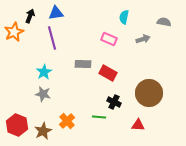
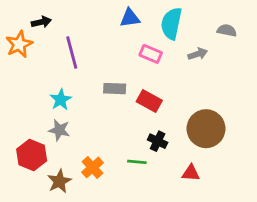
blue triangle: (56, 13) -> (130, 18), moved
black arrow: (30, 16) -> (41, 22), turned 56
cyan semicircle: (124, 17) -> (171, 23), size x1.6
red hexagon: (17, 125) -> (32, 155), moved

